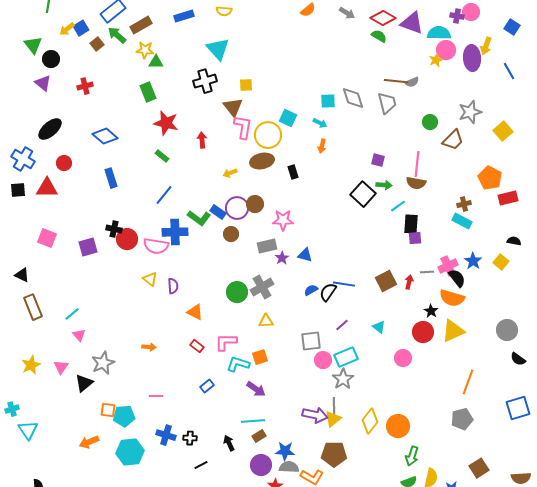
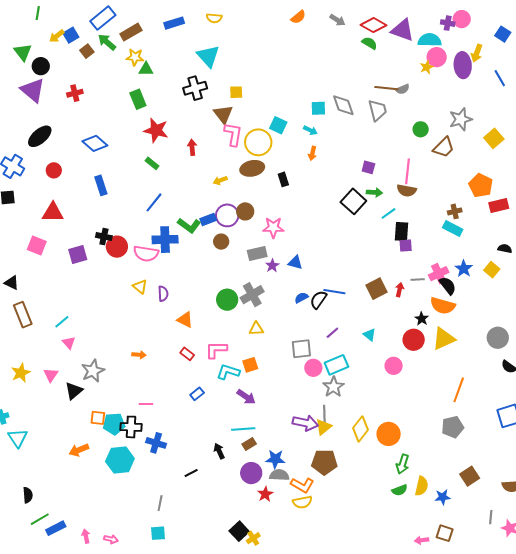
purple triangle: (43, 83) -> (33, 90), size x1.5
red triangle: (47, 188) -> (53, 212), moved
blue rectangle: (218, 212) -> (208, 219), turned -56
black cross: (190, 438) -> (131, 427), moved, size x1.5

